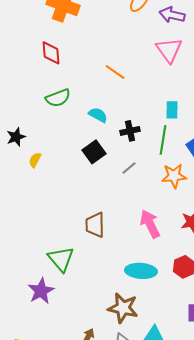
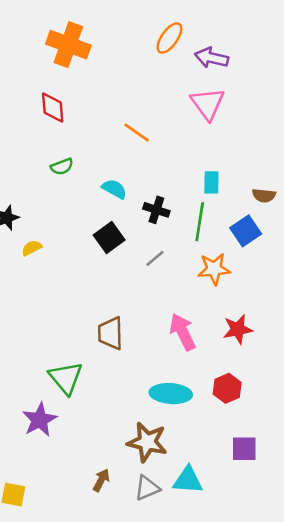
green semicircle: (58, 98) -> (62, 167), size x0.7
black cross: (130, 131) -> (156, 210), turned 30
yellow semicircle: (35, 160) -> (32, 248), turned 35

